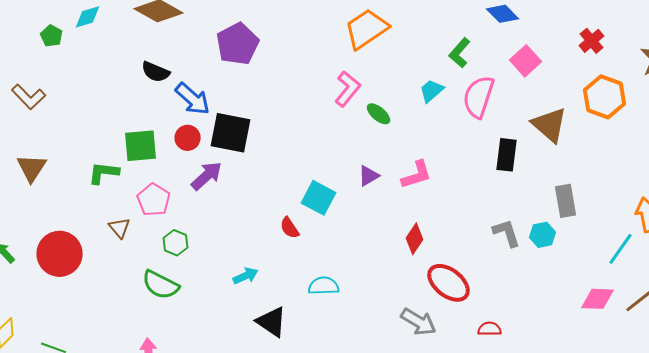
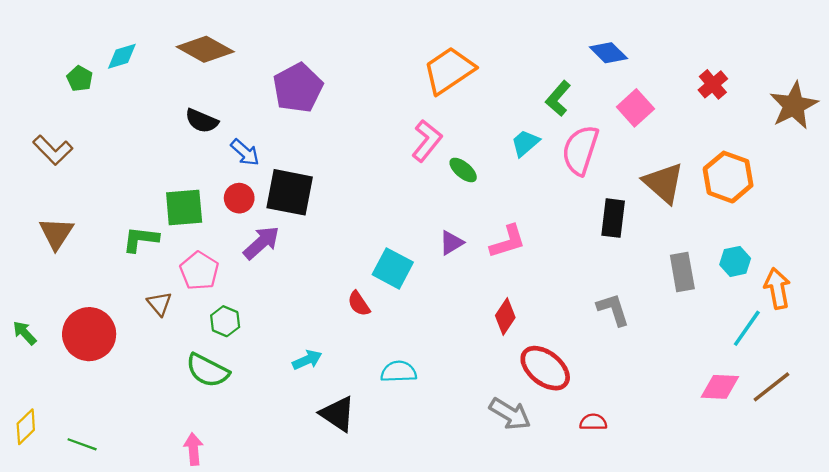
orange hexagon: (605, 97) -> (728, 177), moved
blue arrow: (193, 99) -> (245, 152), size x0.7
cyan hexagon: (543, 235) -> (735, 261), moved

